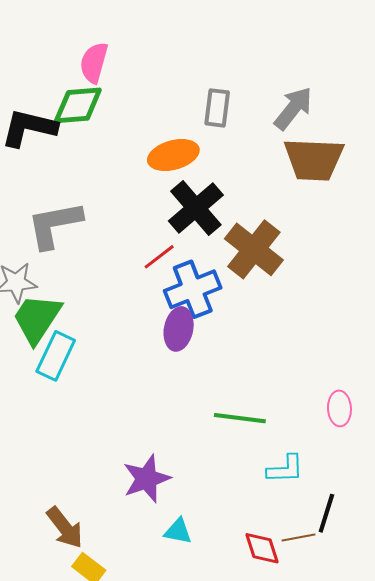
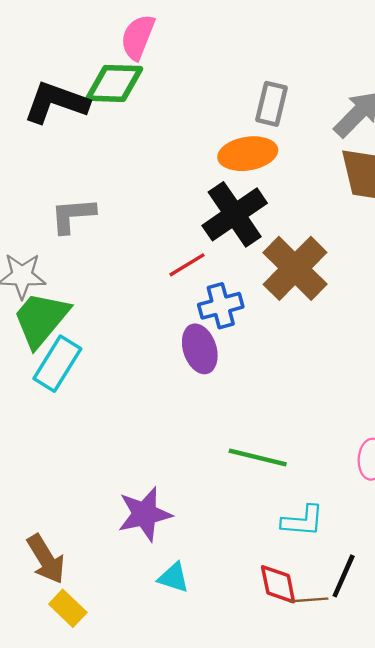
orange ellipse: (173, 155) -> (248, 154), moved
gray L-shape: (55, 225) -> (73, 215), size x0.7
blue cross: (193, 289) -> (221, 306), size x0.7
purple ellipse: (179, 329) -> (200, 349), turned -36
red diamond: (262, 548) -> (278, 584), moved

